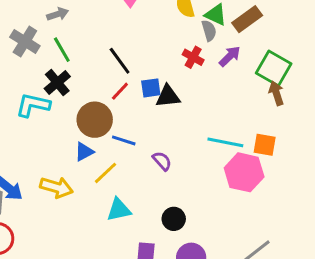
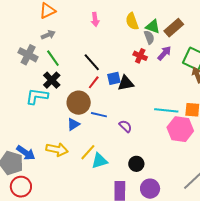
yellow line: (106, 173) -> (88, 152), moved

